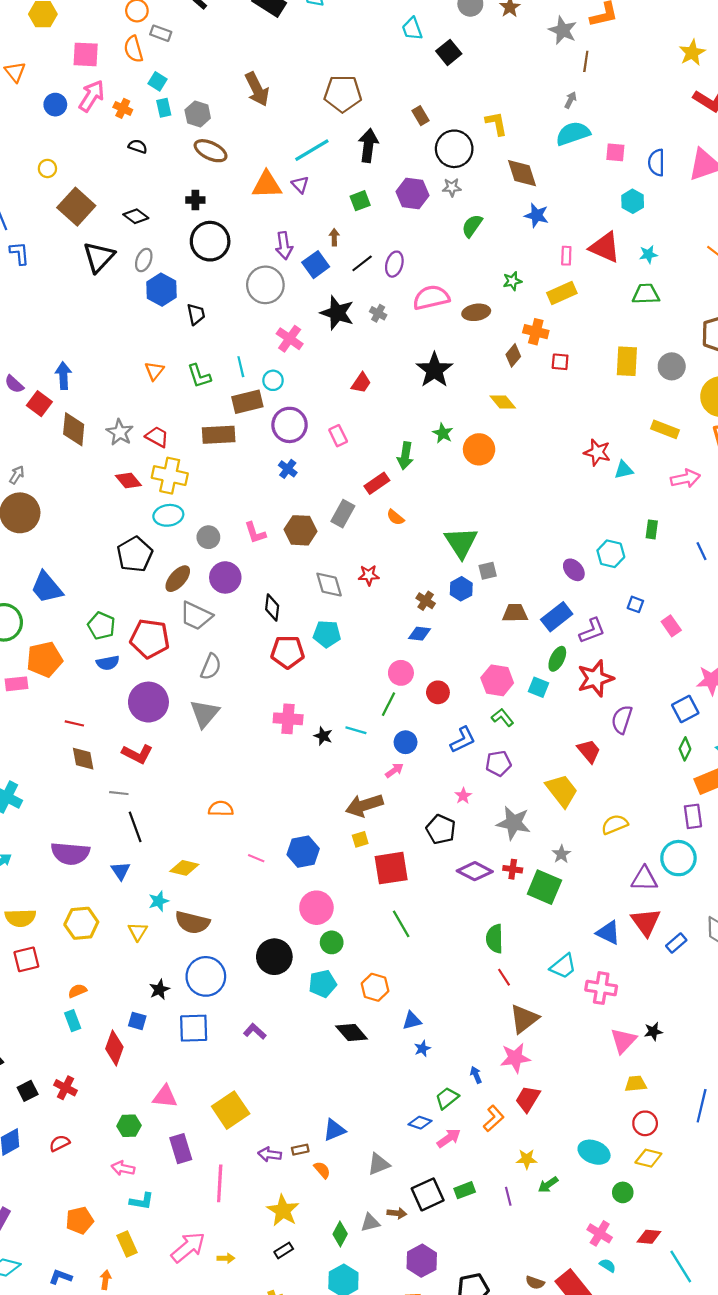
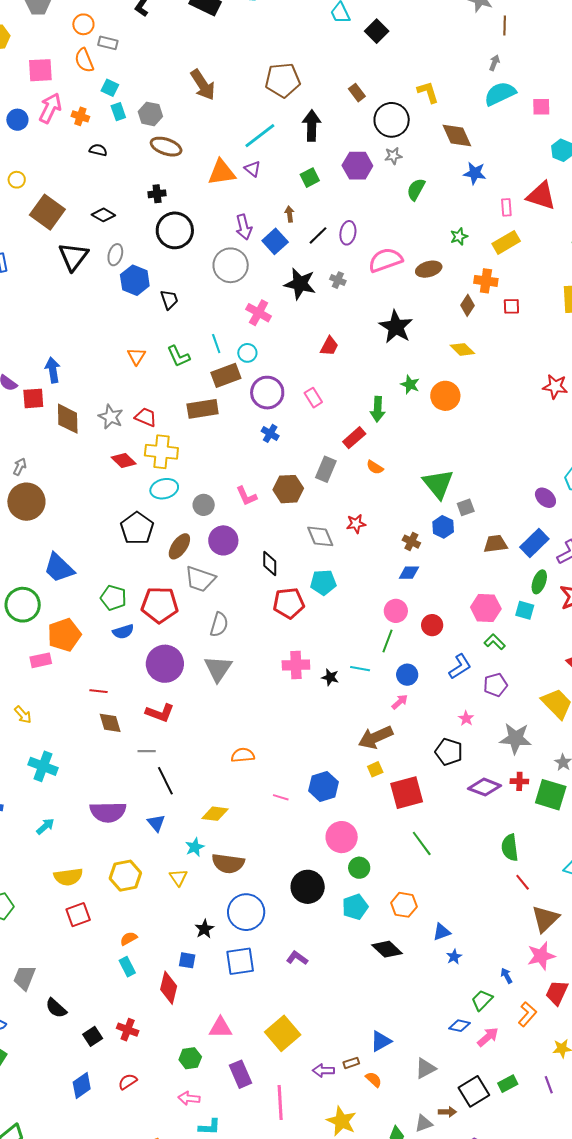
red square: (39, 404) -> (33, 398), turned -35

